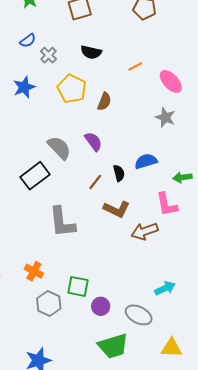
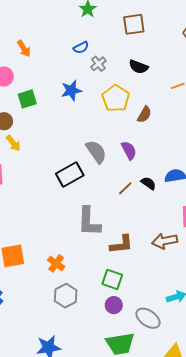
black semicircle: (119, 173) -> (148, 183), turned -49
brown L-shape: (117, 209) -> (121, 244), moved, turned -40
green square: (78, 286) -> (112, 279), moved

